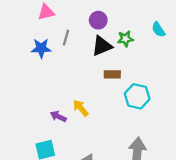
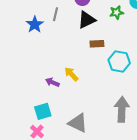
green star: (125, 39) -> (117, 13), moved
blue star: (41, 48) -> (35, 25), turned -30

